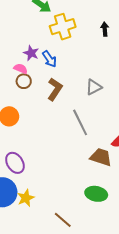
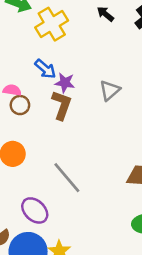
black arrow: (105, 29) -> (105, 14), turned -32
purple star: (31, 53) -> (65, 83), moved
gray line: (80, 122) -> (67, 178), moved

